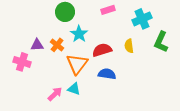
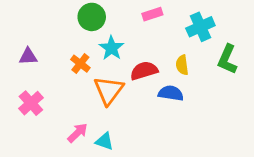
purple triangle: (37, 45) -> (28, 57), moved
pink cross: (22, 62) -> (31, 103), moved, turned 30
blue semicircle: (107, 74) -> (171, 93), moved
cyan triangle: (74, 89) -> (104, 141), moved

